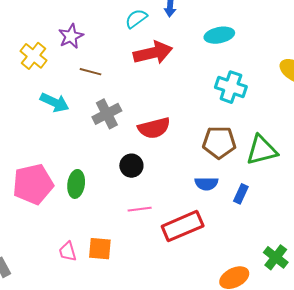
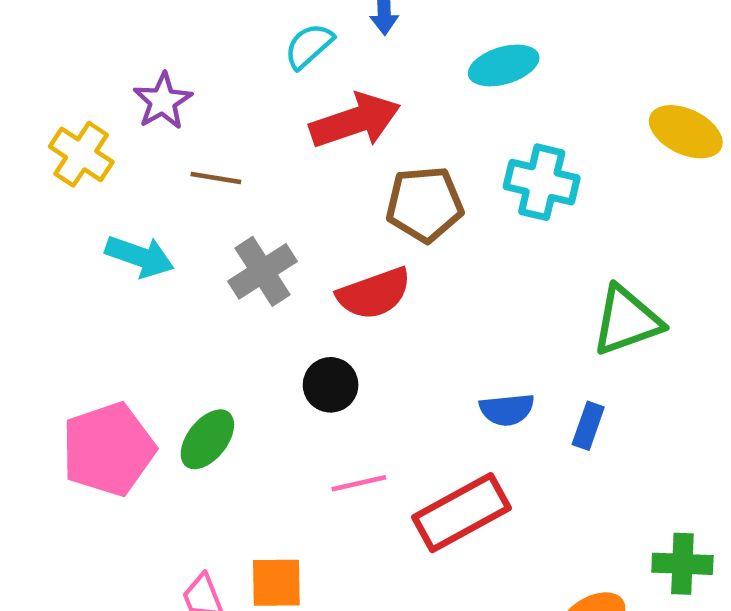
brown pentagon: (219, 142) -> (425, 204), moved
green ellipse: (76, 184) -> (207, 439), turned 36
green cross: (276, 257) -> (682, 564), turned -30

